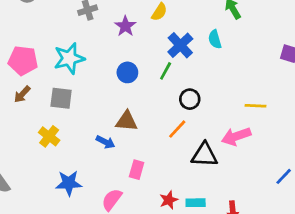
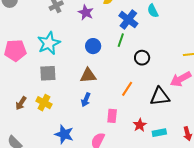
brown arrow: (22, 94) -> (21, 103), moved
brown triangle: (127, 121) -> (88, 75), moved
orange line: (177, 129) -> (127, 89), moved
blue arrow: (105, 142) -> (86, 100), turned 96
blue star: (69, 183) -> (64, 134), turned 30
red star: (169, 200) -> (140, 125), moved

